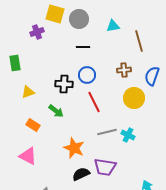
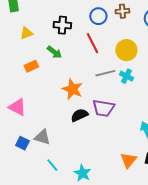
blue circle: (87, 75) -> (98, 16), moved
yellow circle: (134, 98) -> (126, 50), moved
orange rectangle: (33, 125) -> (31, 66), turned -56
pink triangle: (28, 156) -> (17, 107), moved

